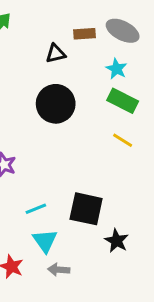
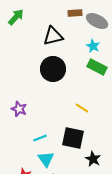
brown rectangle: (85, 34) -> (75, 13), moved
black triangle: (56, 54) -> (53, 36), size x1.5
yellow line: (123, 140) -> (82, 108), moved

